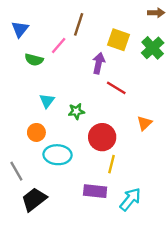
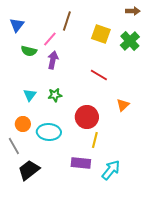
purple arrow: (99, 63) -> (53, 60), moved
cyan triangle: (47, 101) -> (30, 95), moved
green star: (76, 111) -> (55, 95), moved
orange circle: (36, 132) -> (23, 124), moved

